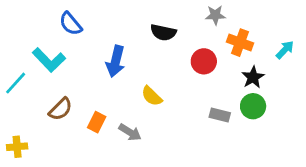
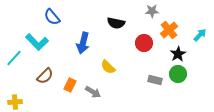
orange cross: (240, 43) -> (169, 30), turned 30

